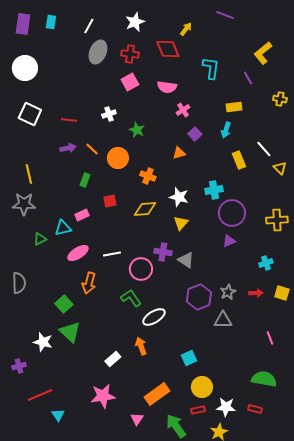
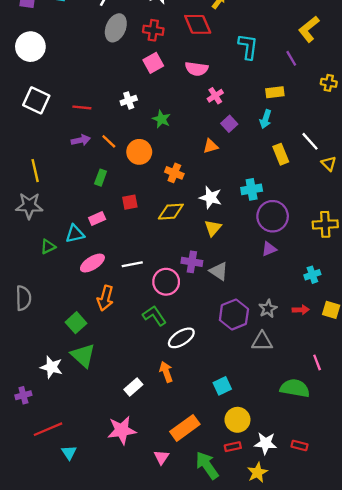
green semicircle: (264, 379) -> (295, 388), moved

